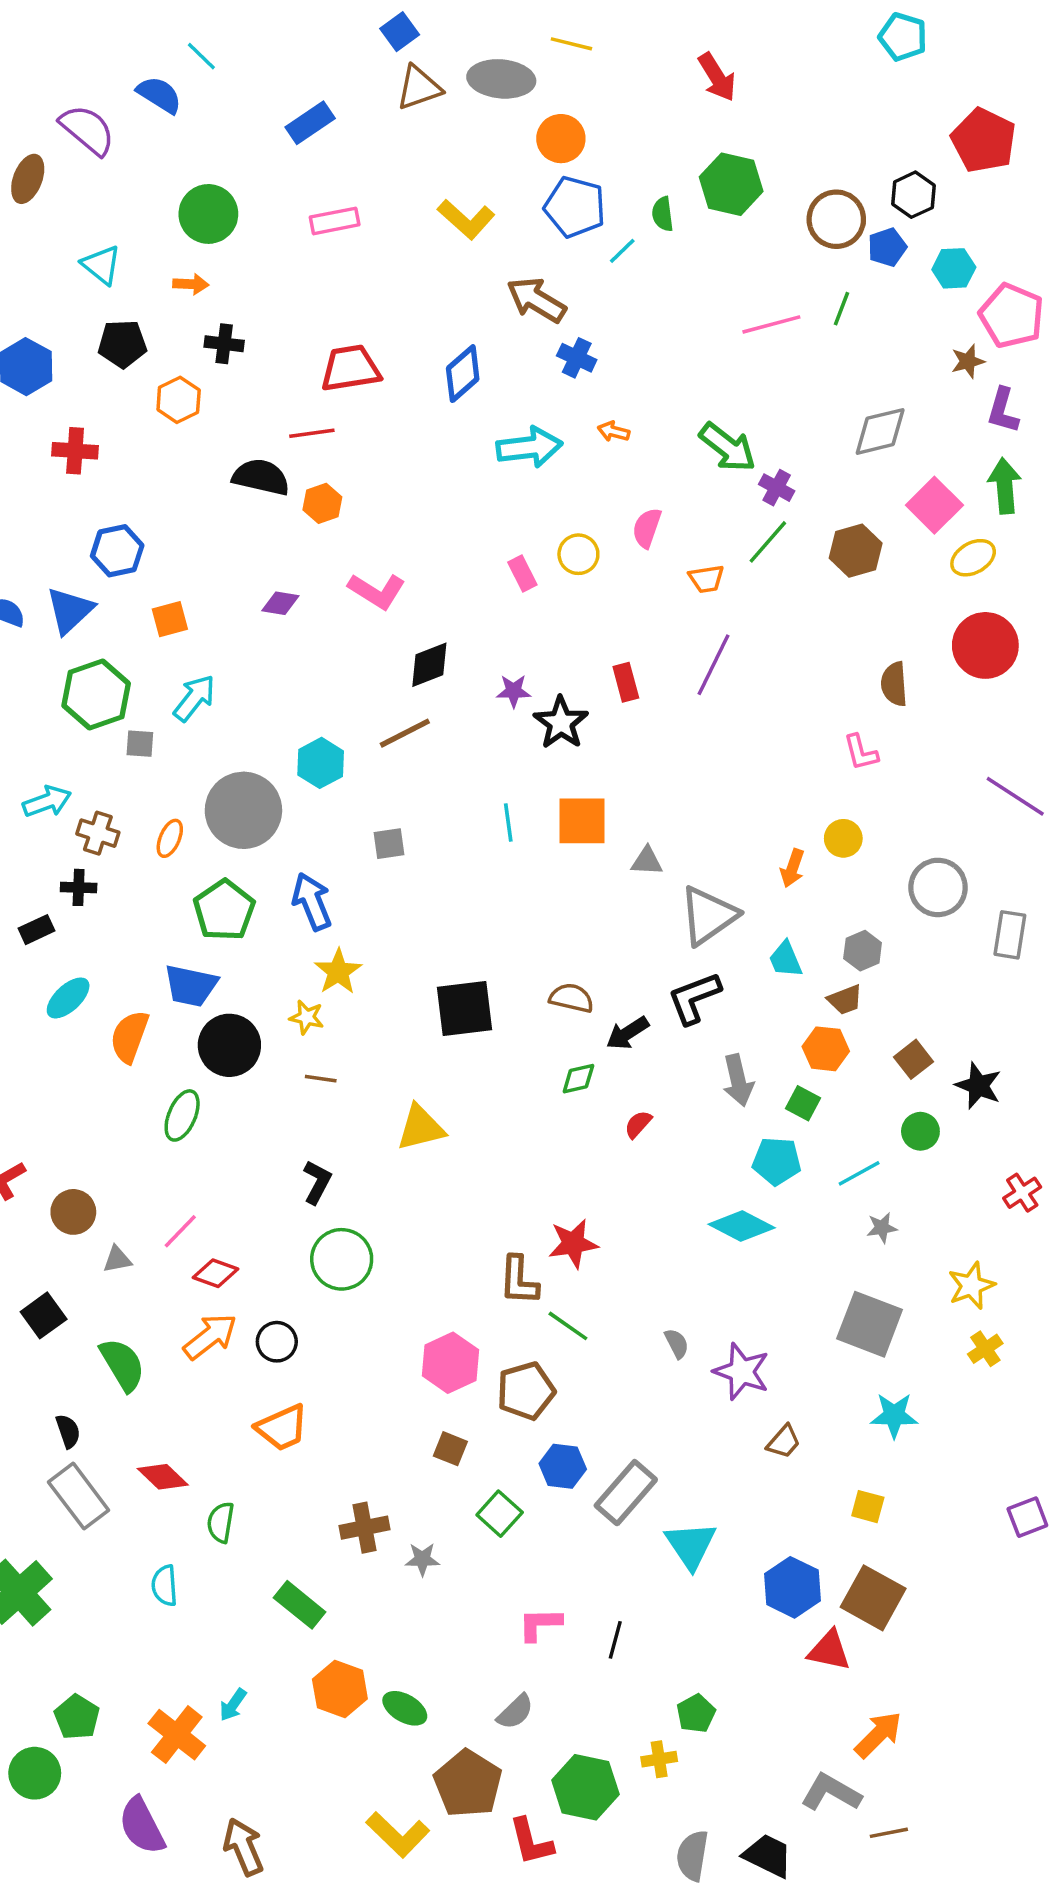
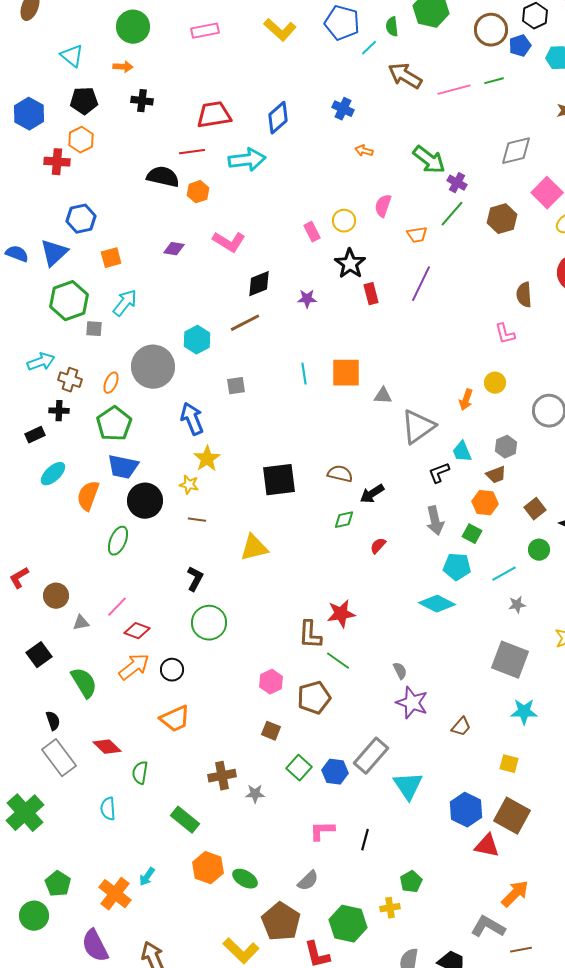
brown arrow: (536, 300) -> (405, 76), moved
green line: (842, 309) -> (494, 81), turned 54
orange hexagon: (179, 400) -> (81, 140), moved
cyan arrow: (529, 447) -> (247, 160), moved
black star: (561, 723) -> (350, 264), moved
green pentagon: (224, 910) -> (114, 424), moved
black L-shape: (694, 998) -> (439, 473), moved, size x0.7
pink hexagon: (450, 1363) -> (271, 682), size x0.7
purple star: (742, 1372) -> (412, 703), moved
blue hexagon: (563, 1466) -> (335, 772), moved

